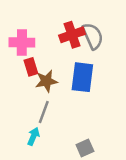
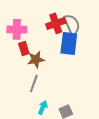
blue rectangle: (82, 77) -> (69, 43), moved
cyan arrow: (33, 136) -> (43, 107), moved

